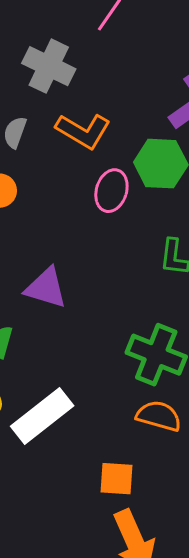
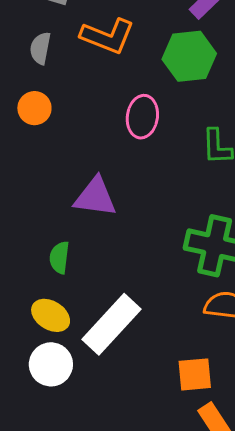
pink ellipse: (111, 191) -> (142, 117), moved

